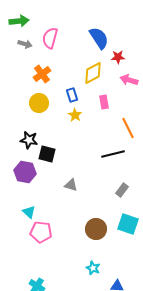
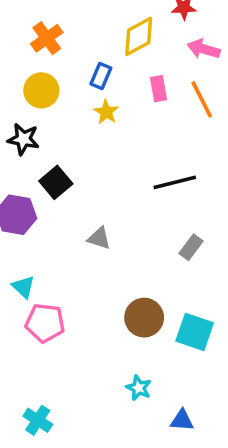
blue rectangle: (72, 95) -> (101, 76), turned 40
orange line: (128, 128) -> (202, 99), moved
black star: (29, 140) -> (23, 139), moved
black square: (47, 154) -> (56, 182), turned 36
cyan square: (128, 224) -> (195, 332), moved

